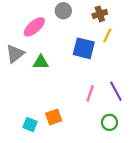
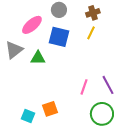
yellow line: (107, 35) -> (91, 33), moved
blue square: (84, 48) -> (59, 37), moved
green circle: (109, 122) -> (102, 114), size x1.5

